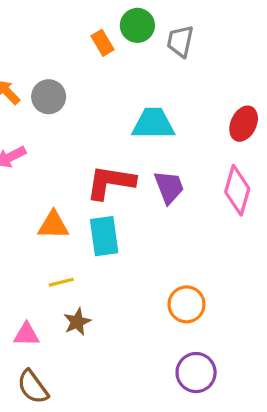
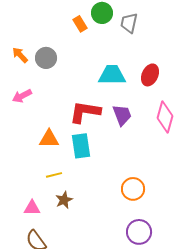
red ellipse: (244, 124) -> (150, 75), moved

